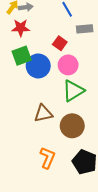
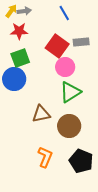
gray rectangle: (85, 29) -> (81, 42), moved
red square: (60, 43) -> (57, 46), size x1.6
blue circle: (38, 66) -> (14, 79), moved

